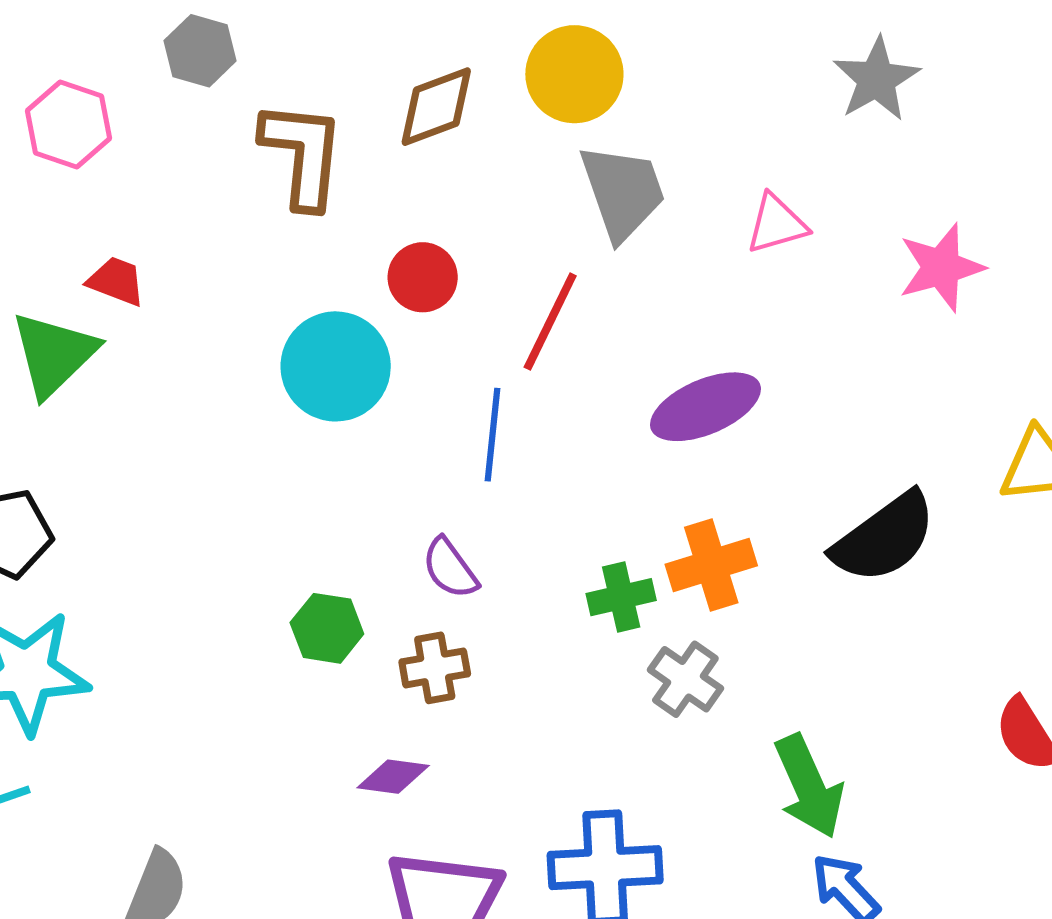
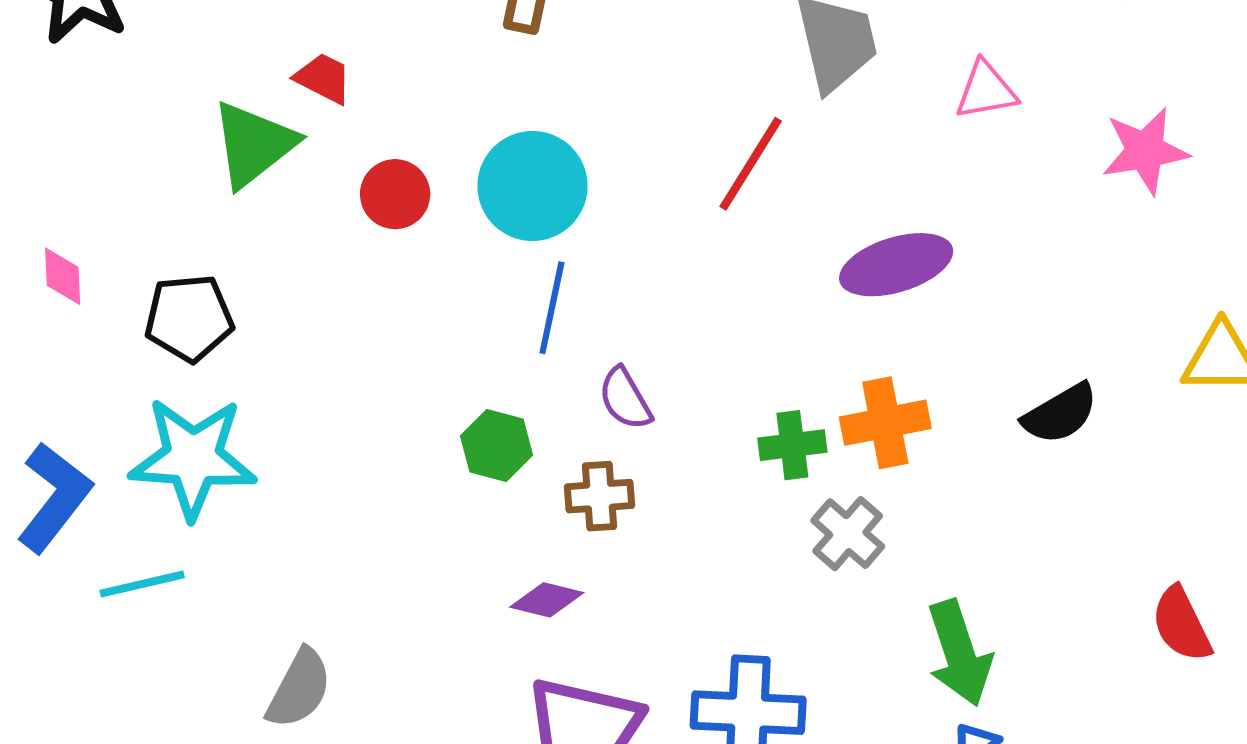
red circle: (423, 277) -> (395, 194), moved
blue line: (492, 435) -> (552, 308), moved
black semicircle: (884, 538) -> (1060, 414), size x0.7

